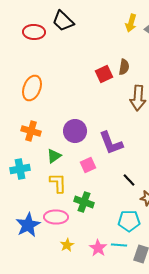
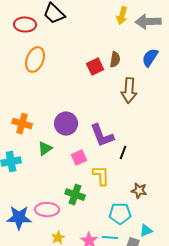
orange ellipse: (32, 88) -> (35, 60), moved
black line: (129, 180) -> (123, 153), moved, turned 64
yellow L-shape: (58, 183) -> (101, 176), moved
blue star: (28, 225) -> (19, 218), turned 30

